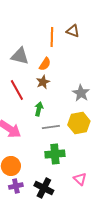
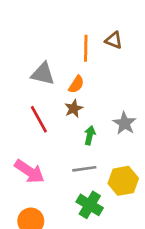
green arrow: (39, 109) -> (90, 135), moved
yellow hexagon: (79, 123) -> (123, 181), moved
green cross: (55, 154) -> (90, 205), turned 36

